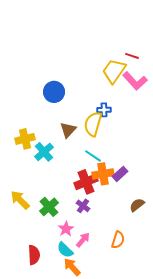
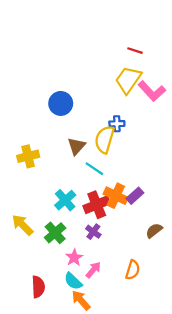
red line: (132, 56) -> (135, 51), moved
cyan cross: (44, 152) -> (65, 200), moved
cyan line: (93, 156) -> (94, 169), moved
orange cross: (103, 174) -> (116, 196), turned 35

